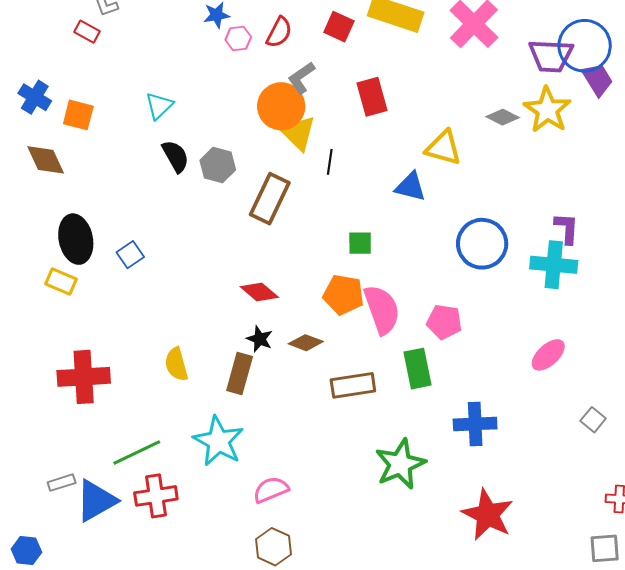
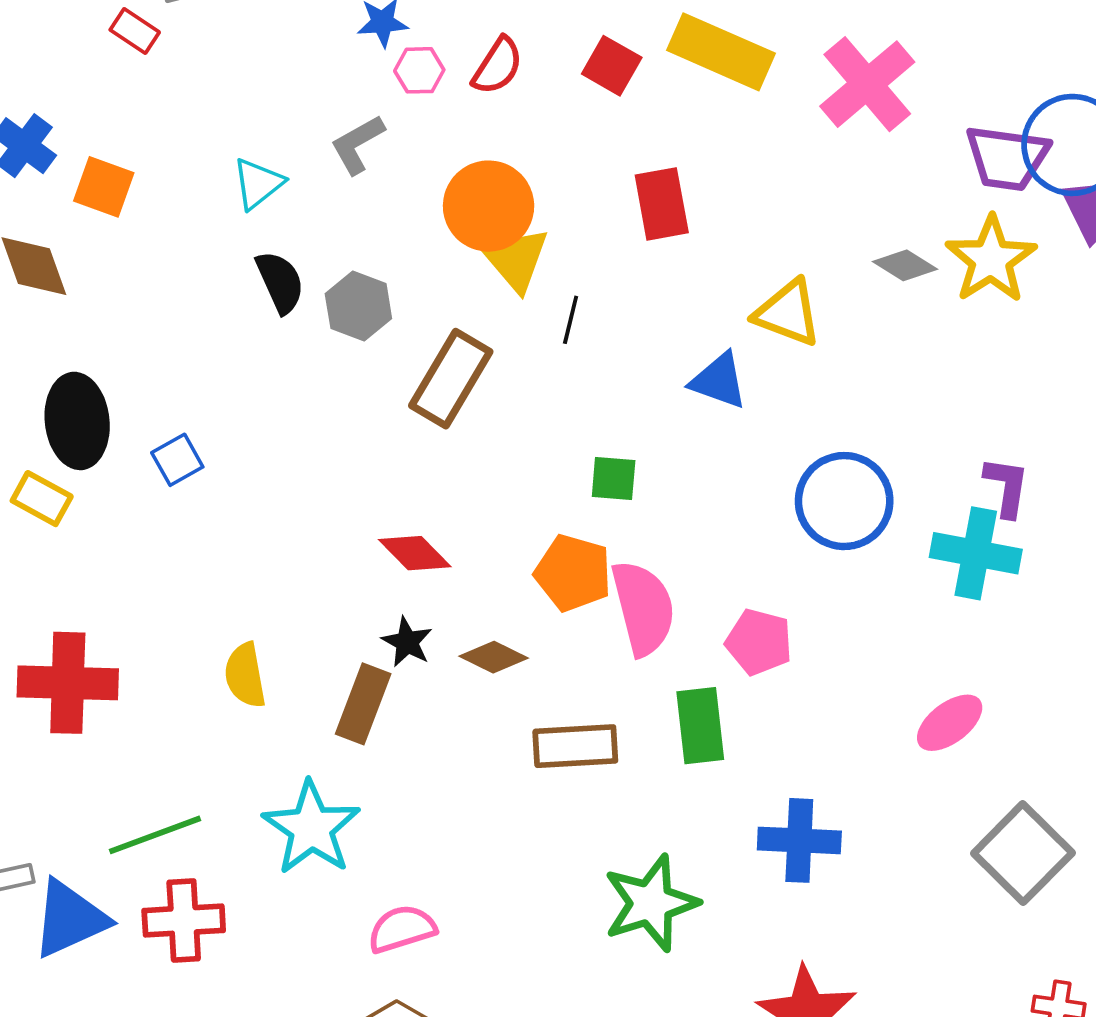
gray L-shape: (301, 78) -> (357, 144), moved
gray square: (593, 420) -> (1023, 853), size x2.0

